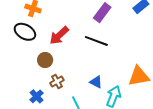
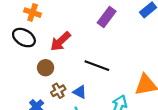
black line: (96, 41) -> (97, 66), moved
blue triangle: (96, 82) -> (80, 92), moved

